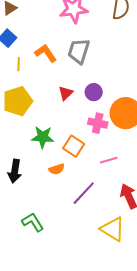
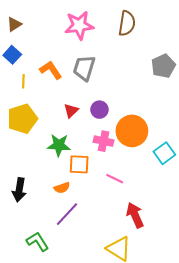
green star: (43, 137) -> (59, 145), moved
orange square: (74, 146) -> (79, 164), turned -30
pink line: (109, 160) -> (115, 179), turned 42
purple line: (84, 193) -> (67, 214), moved

